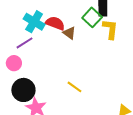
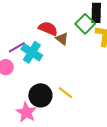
cyan cross: (34, 22) -> (32, 52), moved
black circle: (23, 90) -> (40, 95), moved

